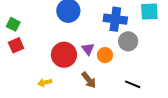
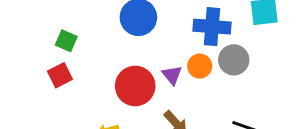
green square: (13, 24) -> (66, 41), moved
orange circle: (105, 55) -> (200, 66), moved

